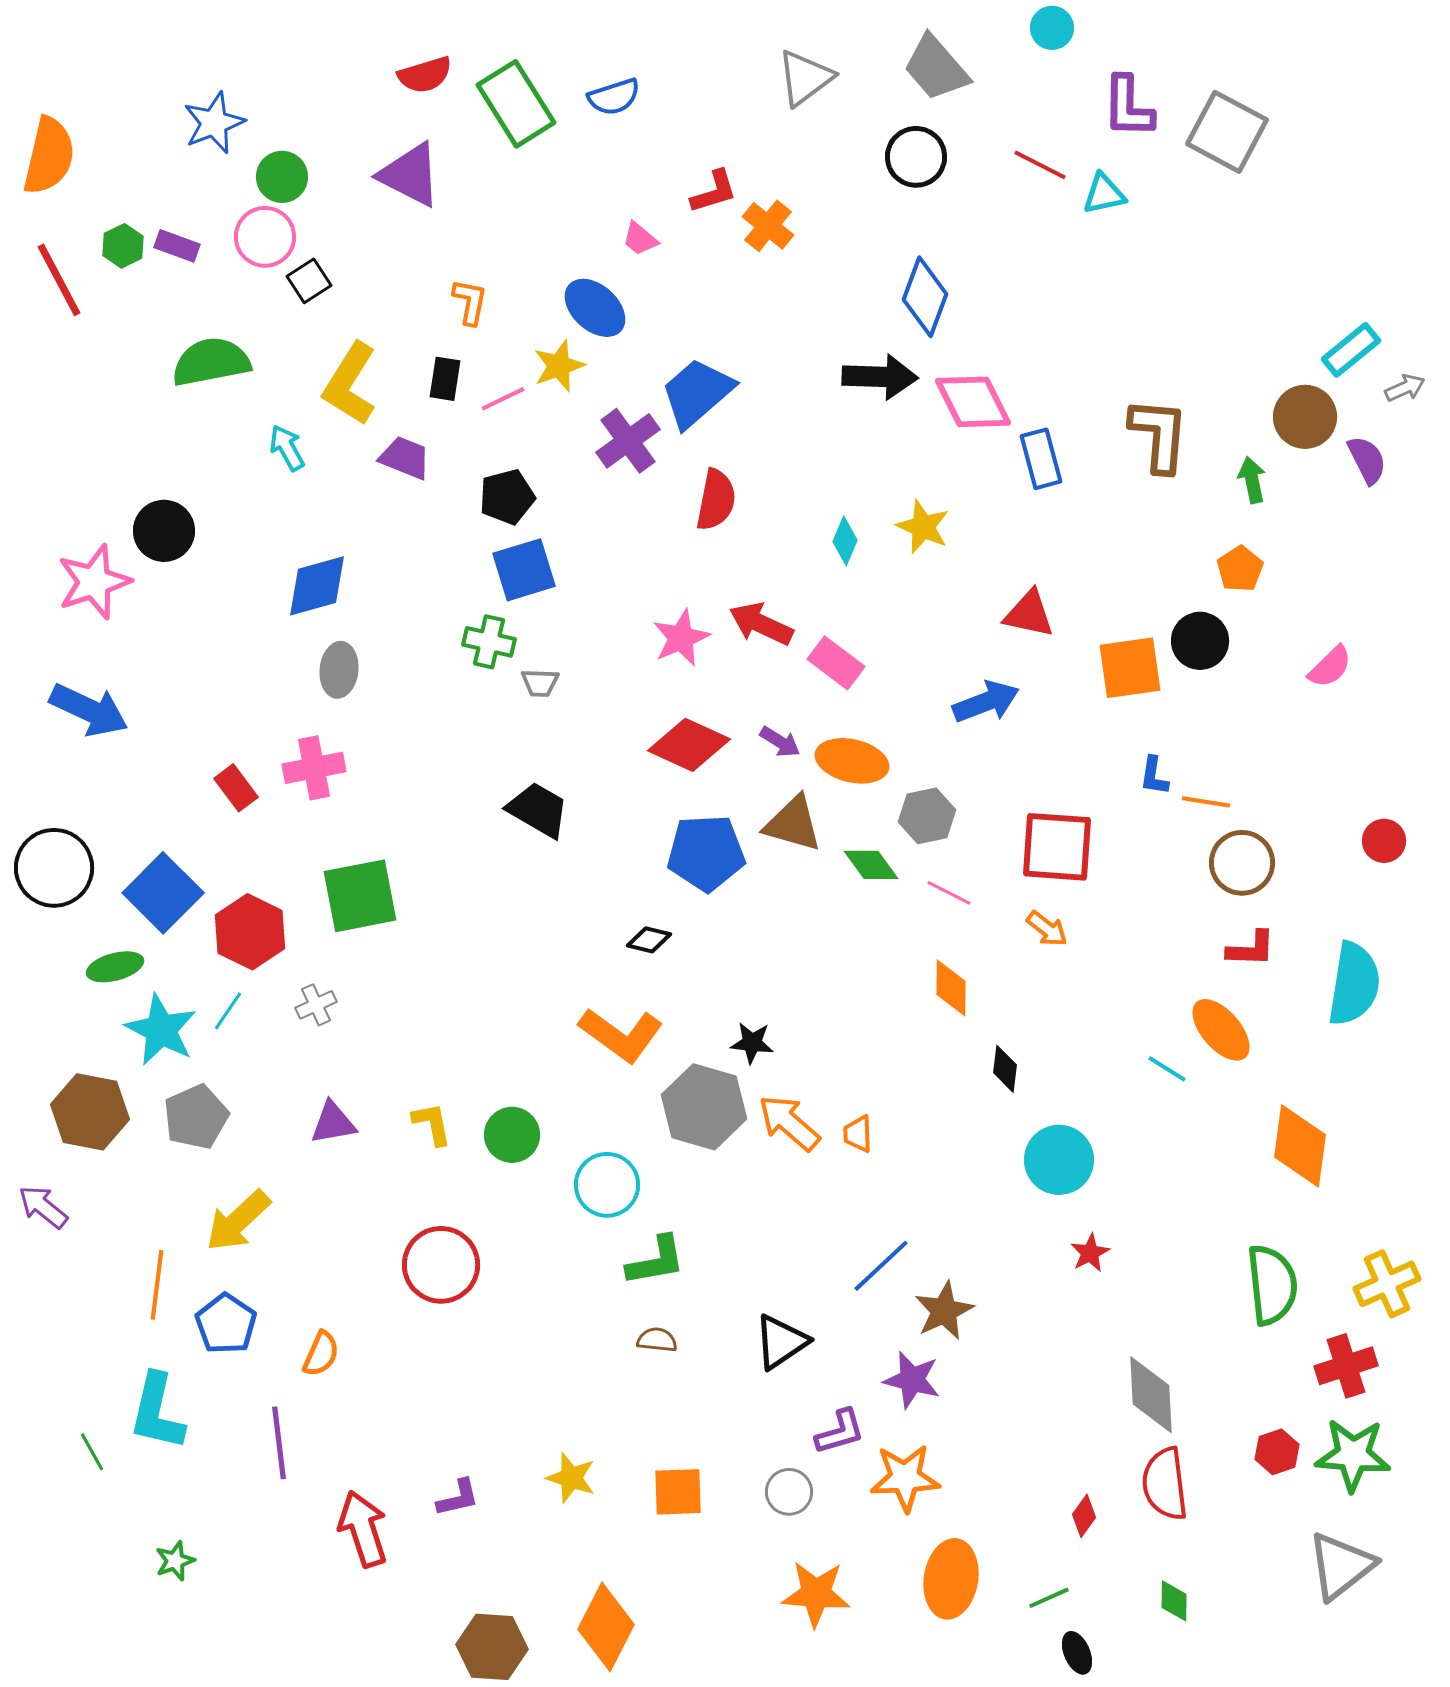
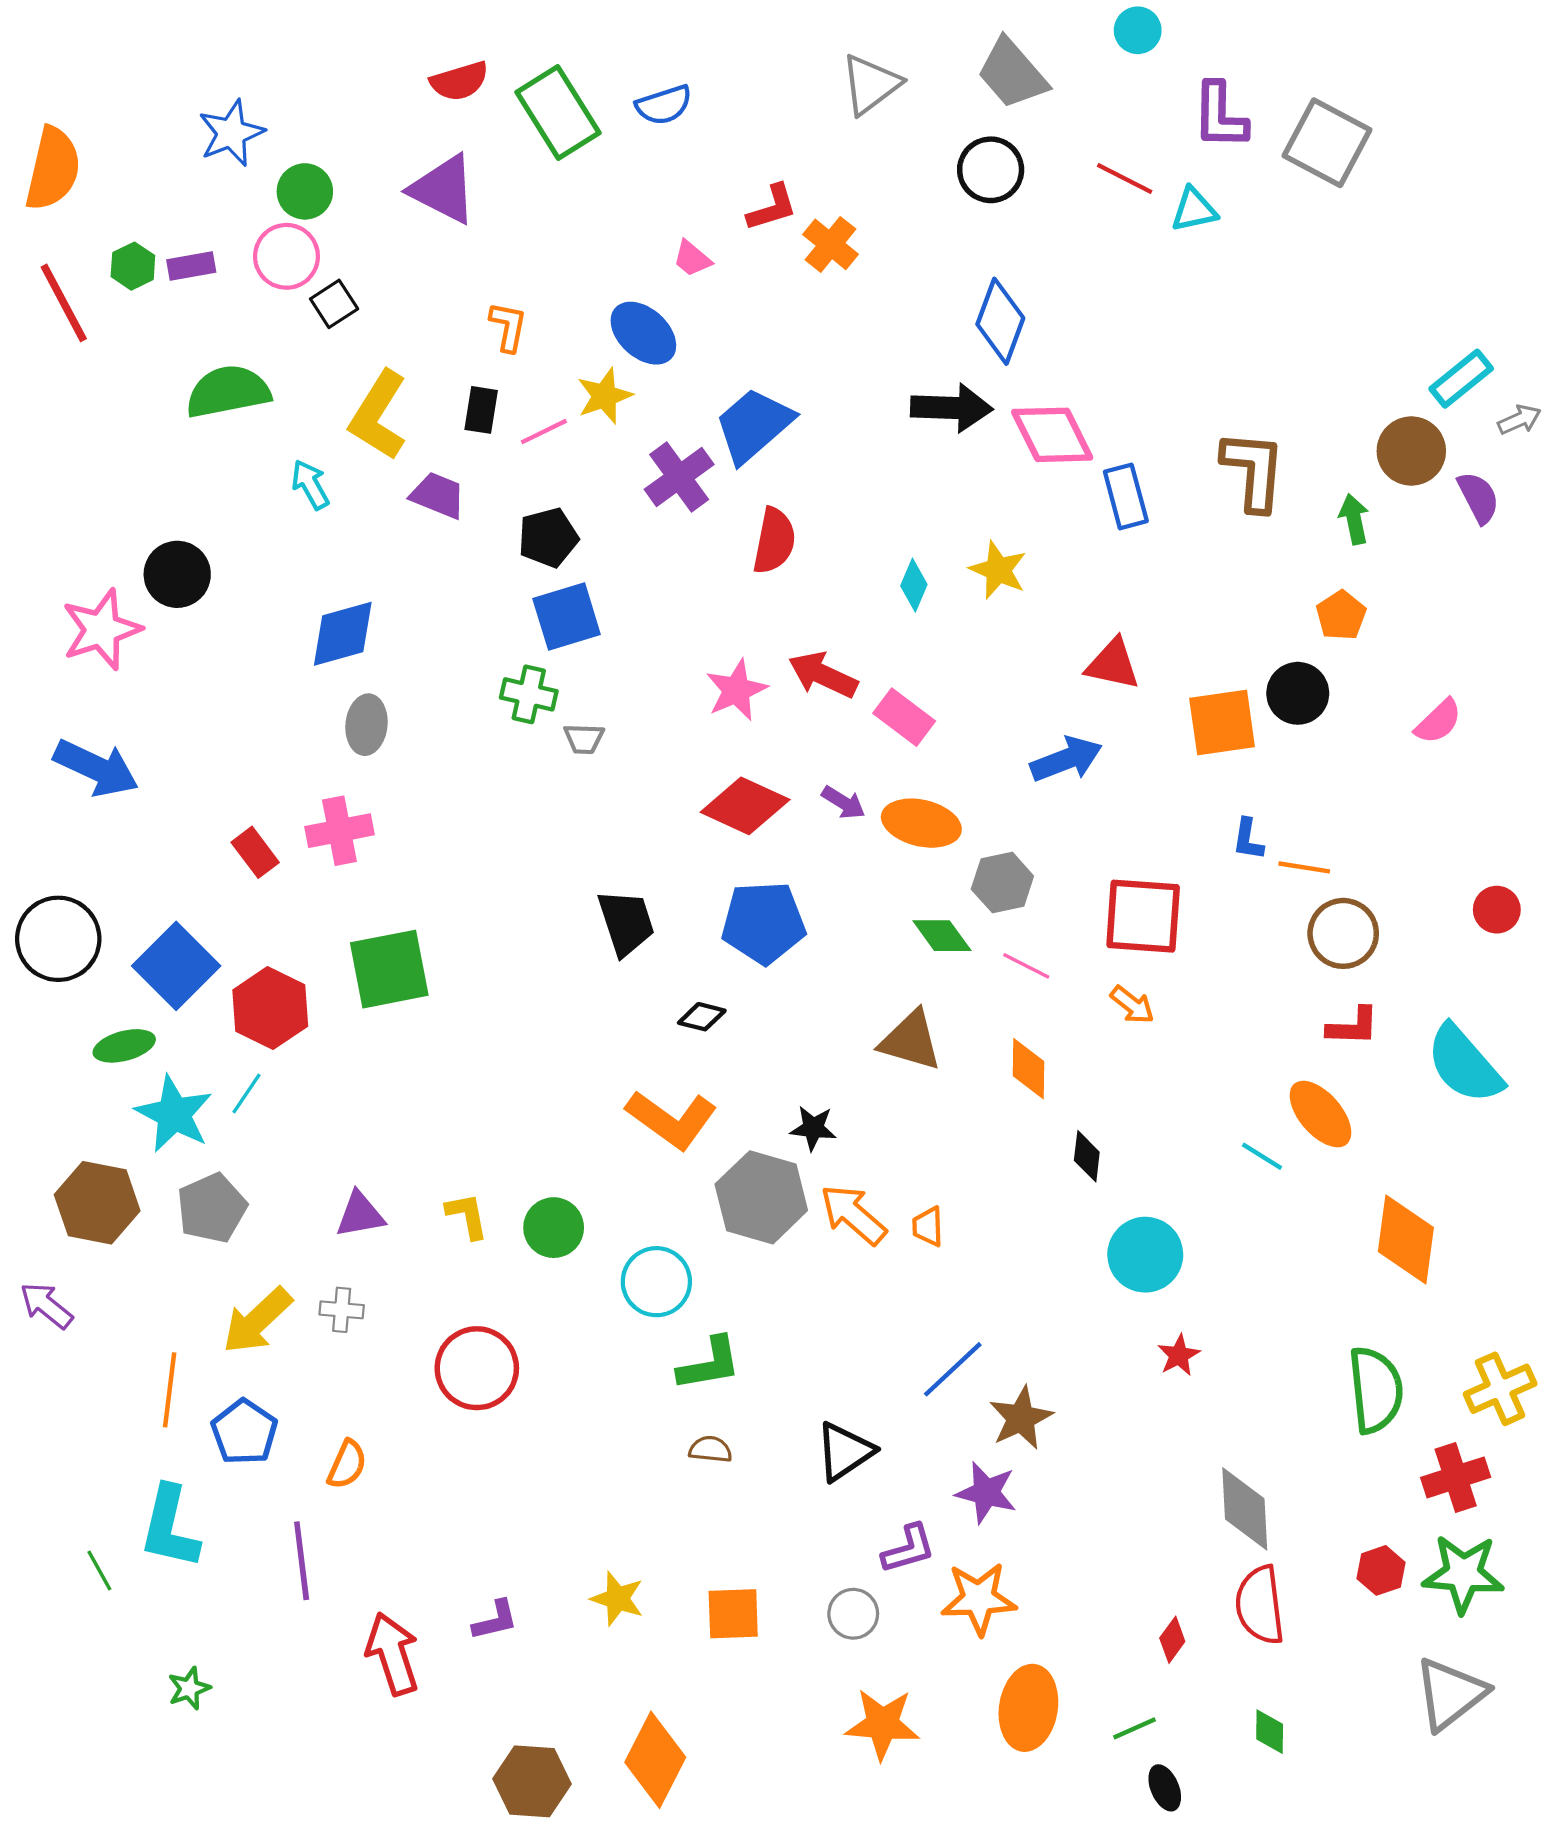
purple rectangle: (177, 246) -> (191, 266), turned -30
black trapezoid: (538, 810) -> (626, 923), moved, turned 42
brown triangle: (793, 824) -> (911, 1040), moved
cyan semicircle: (1354, 984) -> (1464, 1064), turned 130
gray cross: (316, 1005) -> (342, 1310), moved, turned 30

